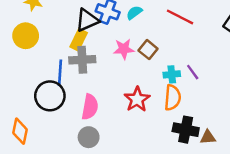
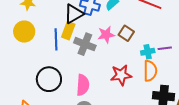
gray cross: (82, 60) -> (85, 44), moved, turned 30
purple line: (193, 72) -> (165, 48), turned -56
blue line: (60, 73) -> (56, 39), moved
red star: (137, 99) -> (121, 75), turned 30

